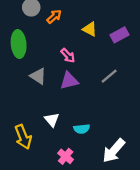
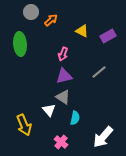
pink arrow: (68, 55) -> (63, 54), turned 64
gray triangle: (38, 76) -> (63, 97), moved
cyan semicircle: (82, 129) -> (75, 118), turned -72

